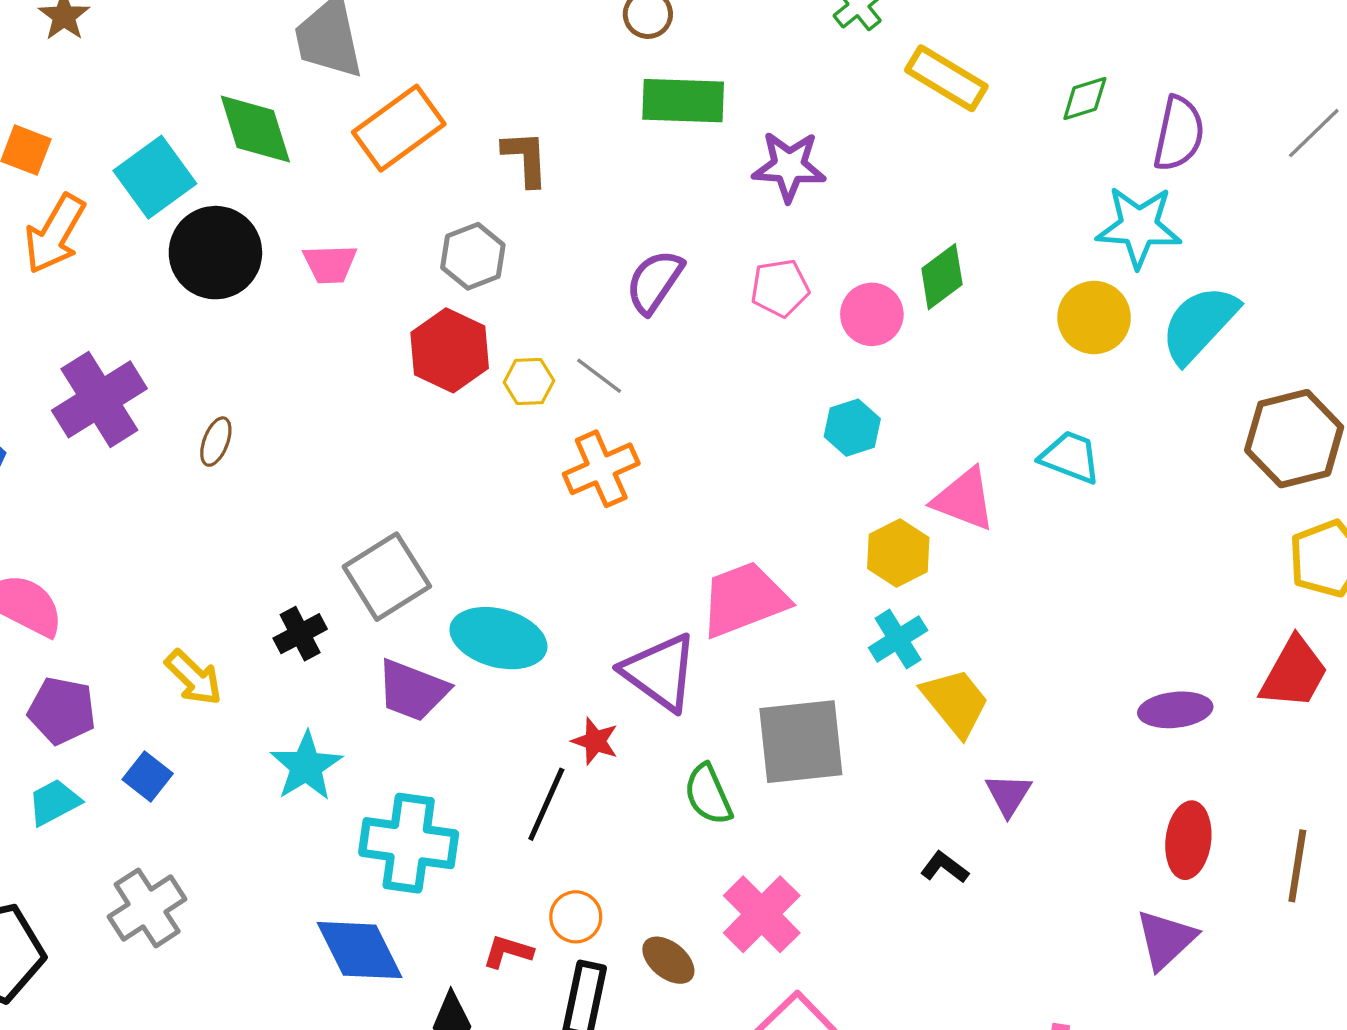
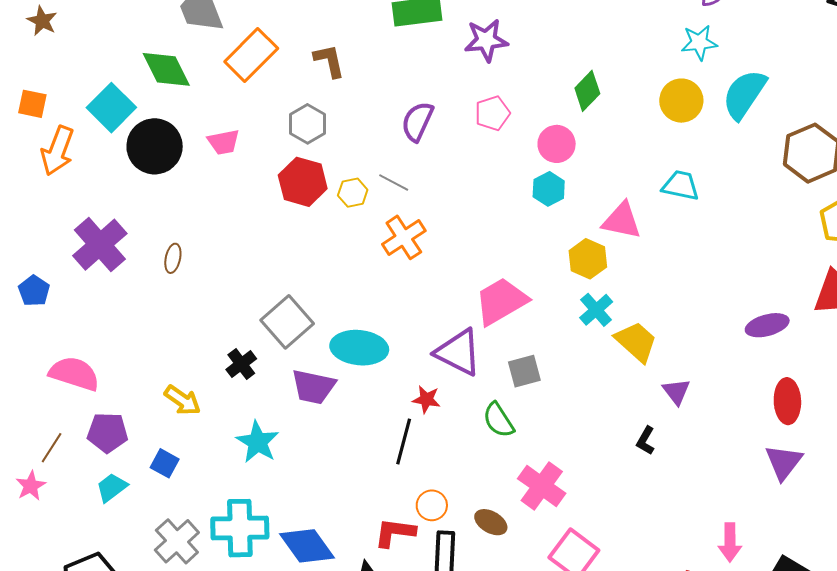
cyan star: (1139, 227) -> (699, 42), size x0.7
pink circle: (872, 314) -> (557, 144), moved
gray square: (801, 742) -> (524, 371), moved, size x0.6
cyan cross: (409, 843) -> (240, 528), moved
black L-shape: (945, 867) -> (646, 441), turned -88
red L-shape: (508, 952) -> (395, 533), size x1.4

